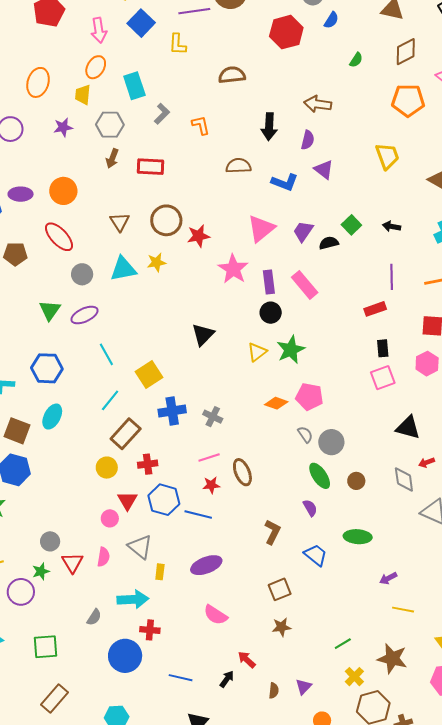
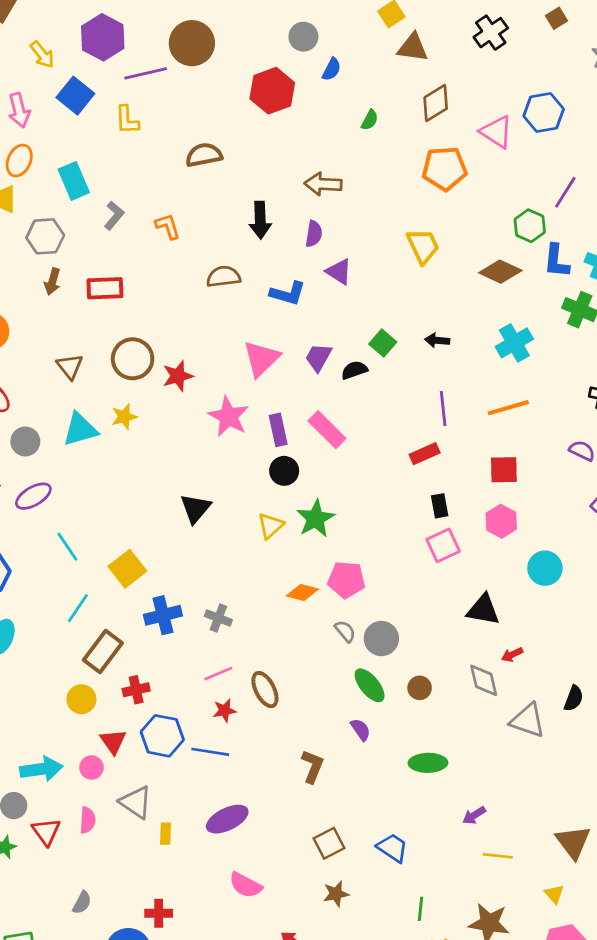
blue trapezoid: (316, 555) -> (392, 848), moved
cyan arrow: (133, 599) -> (41, 769), moved
green line: (343, 644) -> (421, 909), turned -48

